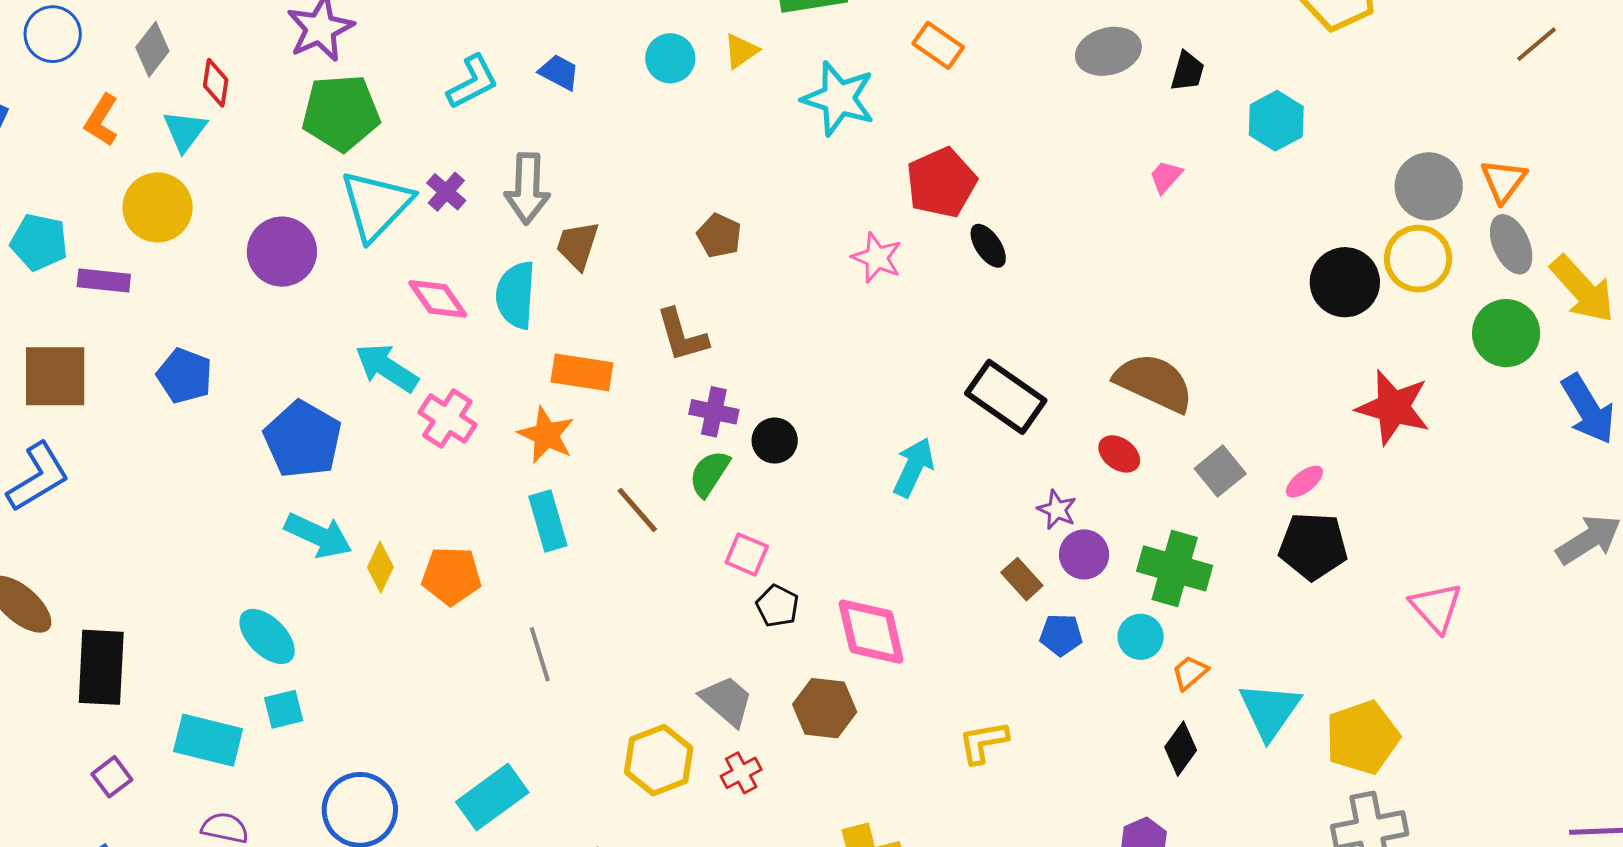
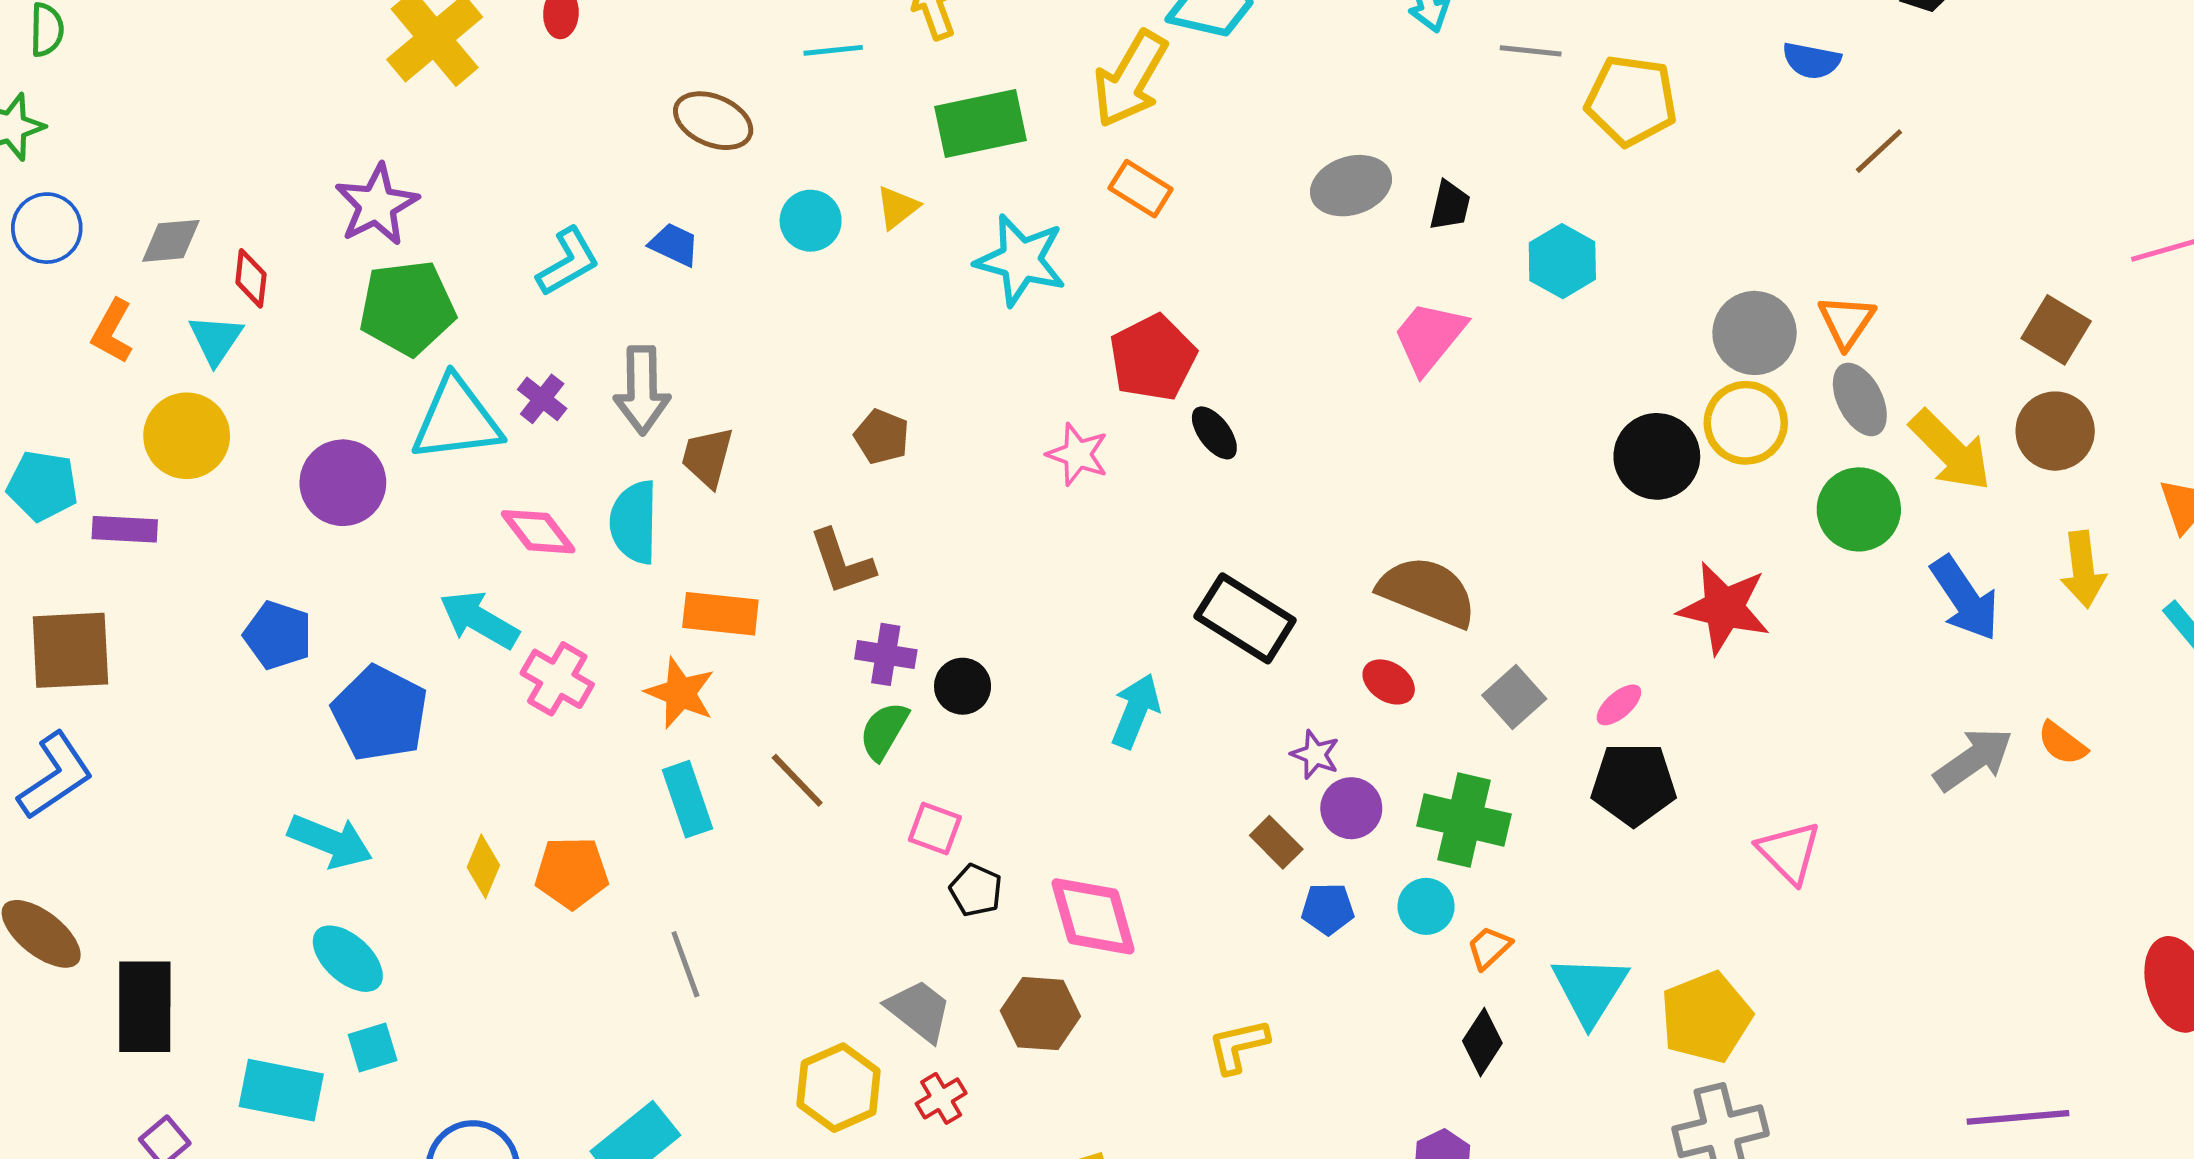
gray diamond: (152, 49) -> (171, 241), turned 50
pink trapezoid: (1166, 177) -> (1429, 337), size x1.8
cyan triangle: (376, 205) -> (456, 420), turned 42
blue pentagon: (185, 376) -> (278, 635), moved
cyan arrow: (318, 535) -> (330, 841), moved

